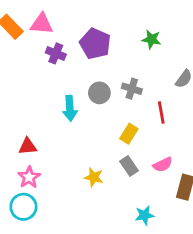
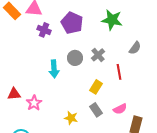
green star: (151, 39) -> (112, 20), size x1.5
gray cross: (132, 89) -> (98, 55), turned 32
red triangle: (28, 146) -> (14, 94), moved
pink star: (29, 177) -> (34, 103), moved

